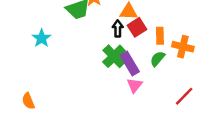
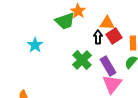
green cross: (114, 56) -> (82, 60), moved
pink triangle: (135, 85) -> (112, 84), size x1.5

